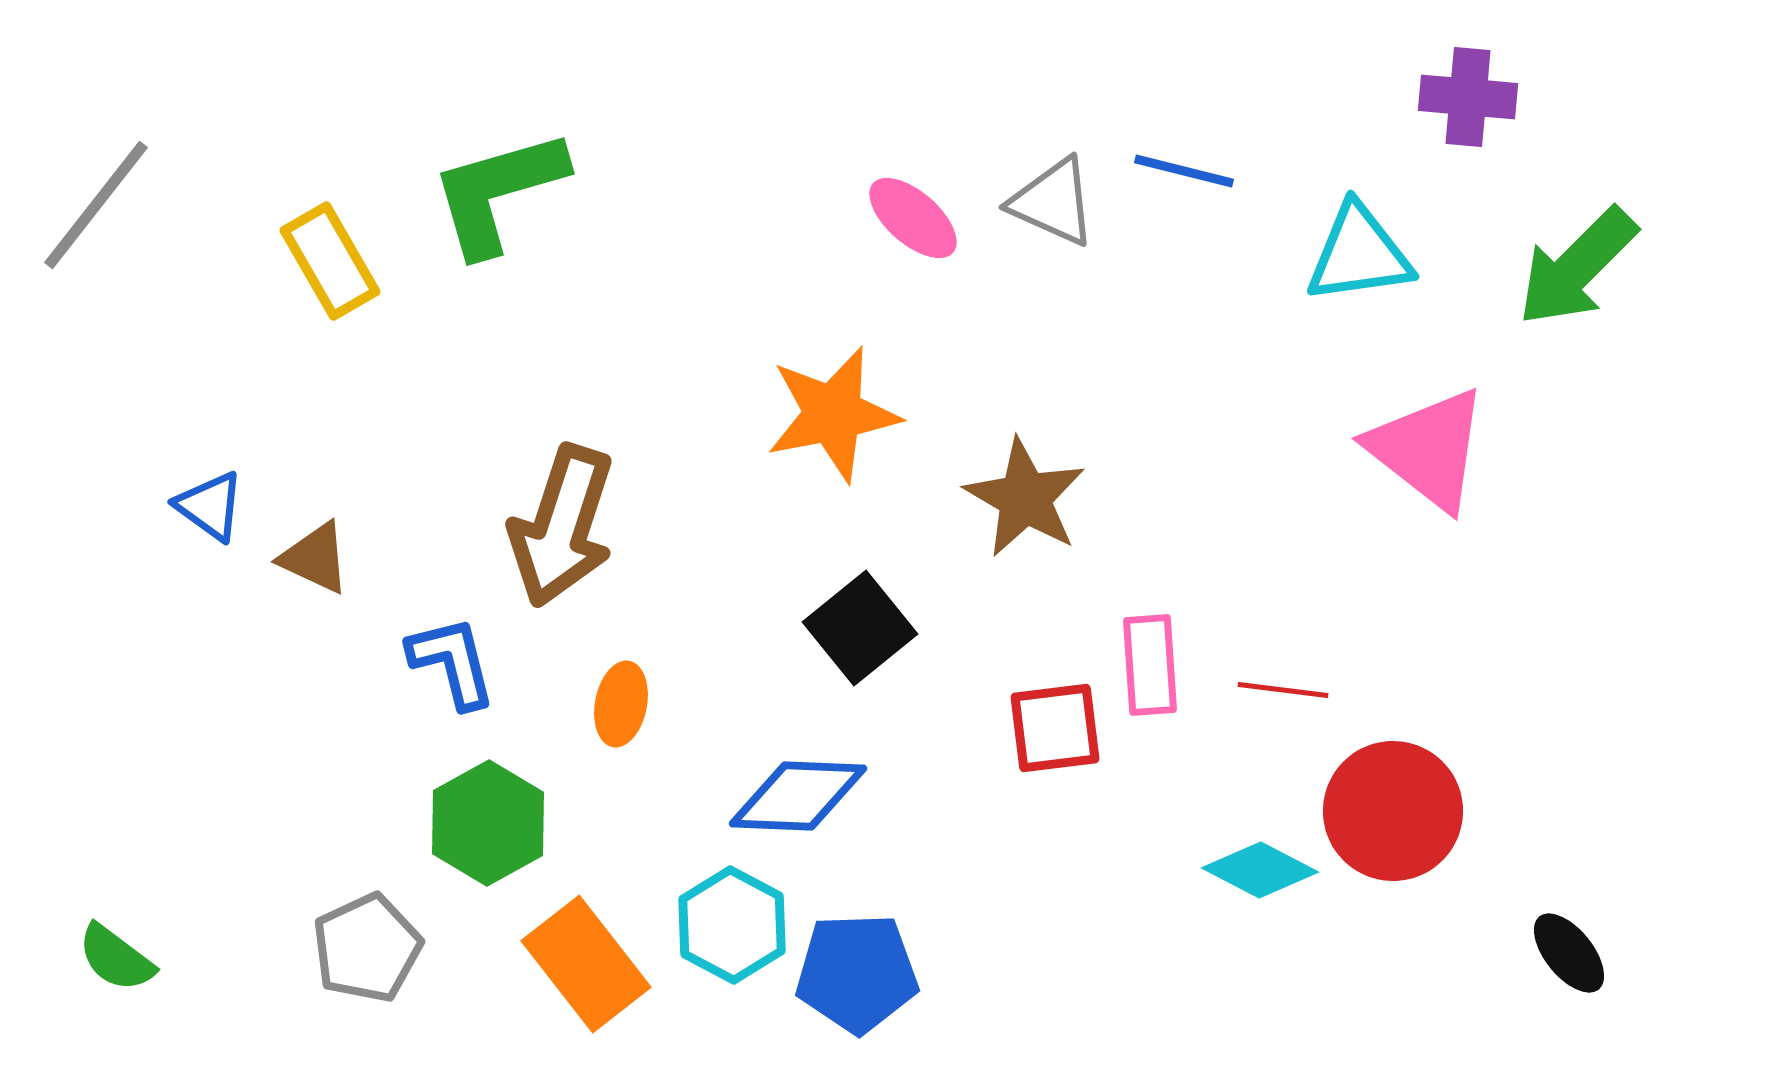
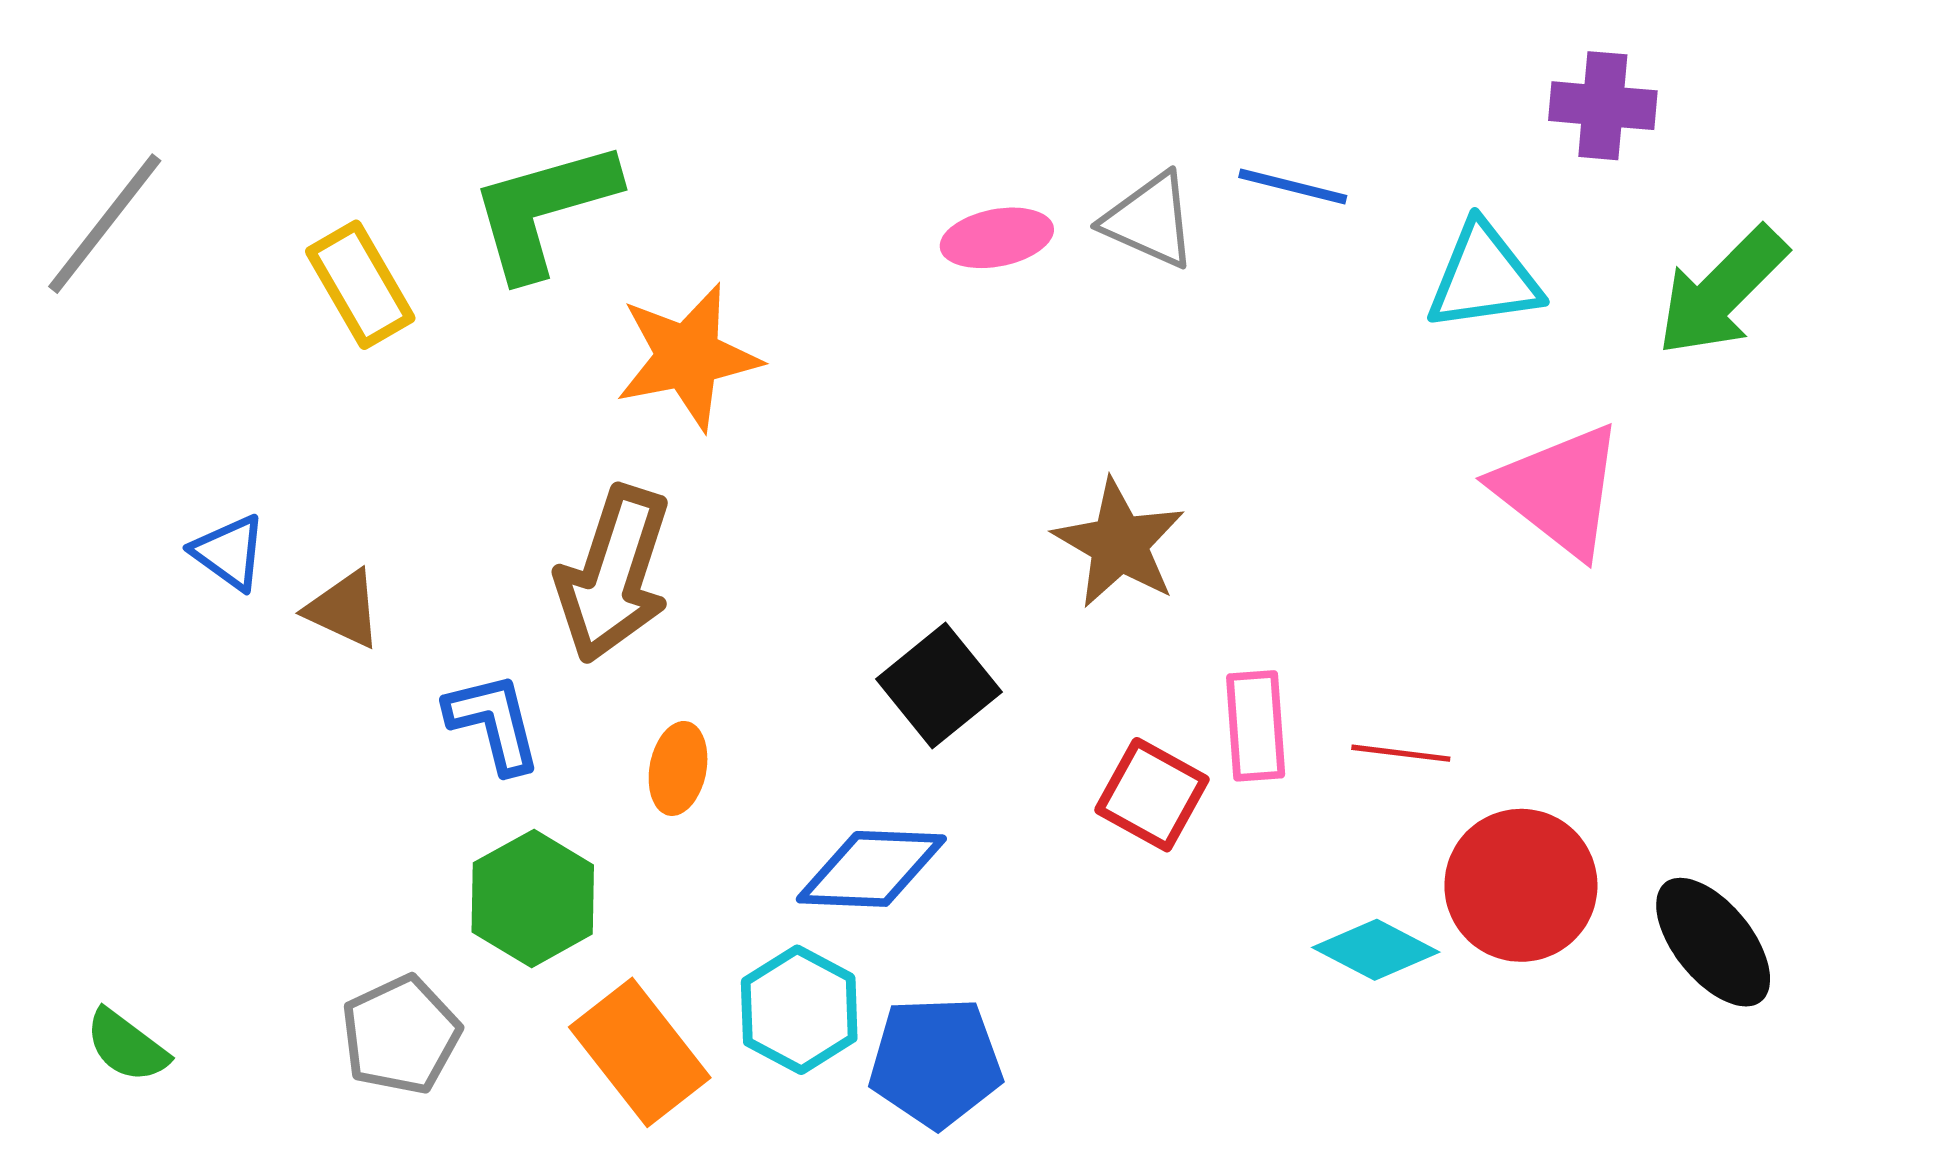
pink ellipse: (913, 218) -> (997, 238), turned -52
orange star: (833, 414) -> (688, 357), moved
red square: (1055, 728) -> (1152, 795), turned 36
black ellipse: (1569, 953) -> (1713, 942), moved, size x1.5

